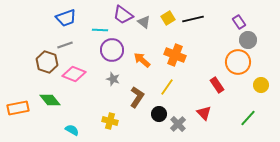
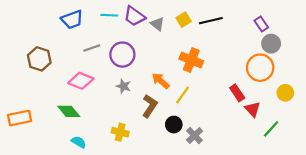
cyan line: (100, 30) -> (109, 15), moved
gray line: (65, 45) -> (92, 48), moved
orange arrow: (142, 60) -> (161, 81), moved
brown hexagon: (47, 62) -> (39, 59), moved
green diamond: (50, 100) -> (69, 111), moved
red triangle: (204, 113) -> (253, 109), moved

